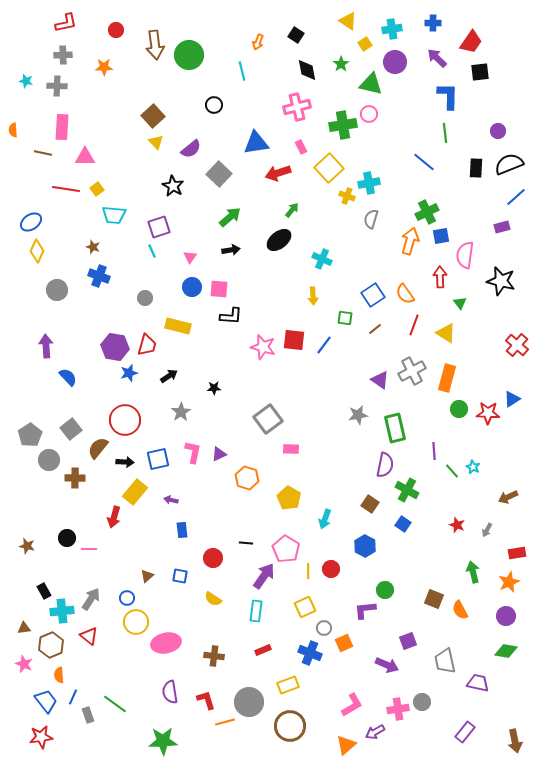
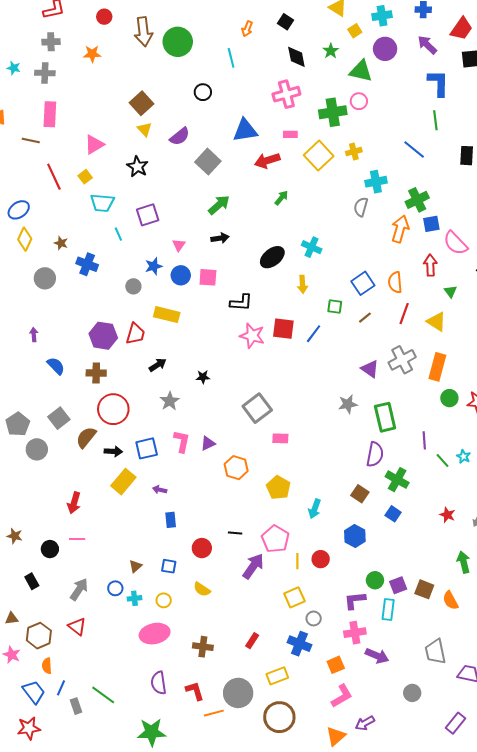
pink rectangle: (301, 147) -> (290, 134), turned -64
pink triangle: (85, 157) -> (94, 144), moved, turned -30
cyan cross: (369, 183) -> (376, 182), moved
black star: (173, 186) -> (137, 167), moved
red line: (66, 189) -> (54, 177), turned 56
yellow cross: (347, 196) -> (354, 152), moved, turned -35
black ellipse: (279, 240) -> (272, 257), moved
brown star: (93, 247) -> (61, 243), moved
cyan line: (152, 251) -> (118, 234), moved
pink semicircle: (465, 255) -> (455, 243), turned -52
orange semicircle: (405, 294) -> (395, 282), turned 30
black L-shape: (231, 316) -> (241, 302), moved
purple arrow: (46, 346) -> (34, 335), size x0.6
blue star: (129, 373) -> (154, 266), moved
brown cross: (75, 478) -> (96, 373), moved
red arrow: (114, 517) -> (74, 503), moved
black circle: (67, 538) -> (50, 549), moved
cyan cross: (62, 611) -> (134, 598), moved, size x0.6
cyan rectangle: (256, 611) -> (388, 609), moved
yellow circle: (136, 622) -> (164, 600), moved, size x0.6
purple square: (408, 641) -> (398, 585), moved
orange square: (344, 643) -> (336, 665), moved
red rectangle: (263, 650) -> (252, 641), turned -35
pink cross: (398, 709) -> (355, 633), moved

